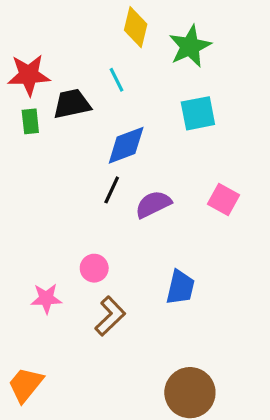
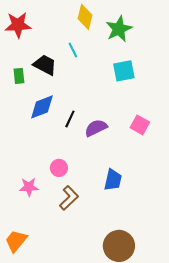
red star: (29, 75) -> (18, 25), moved
black trapezoid: (72, 104) -> (45, 65), turned 40
blue diamond: (126, 145) -> (42, 107), moved

